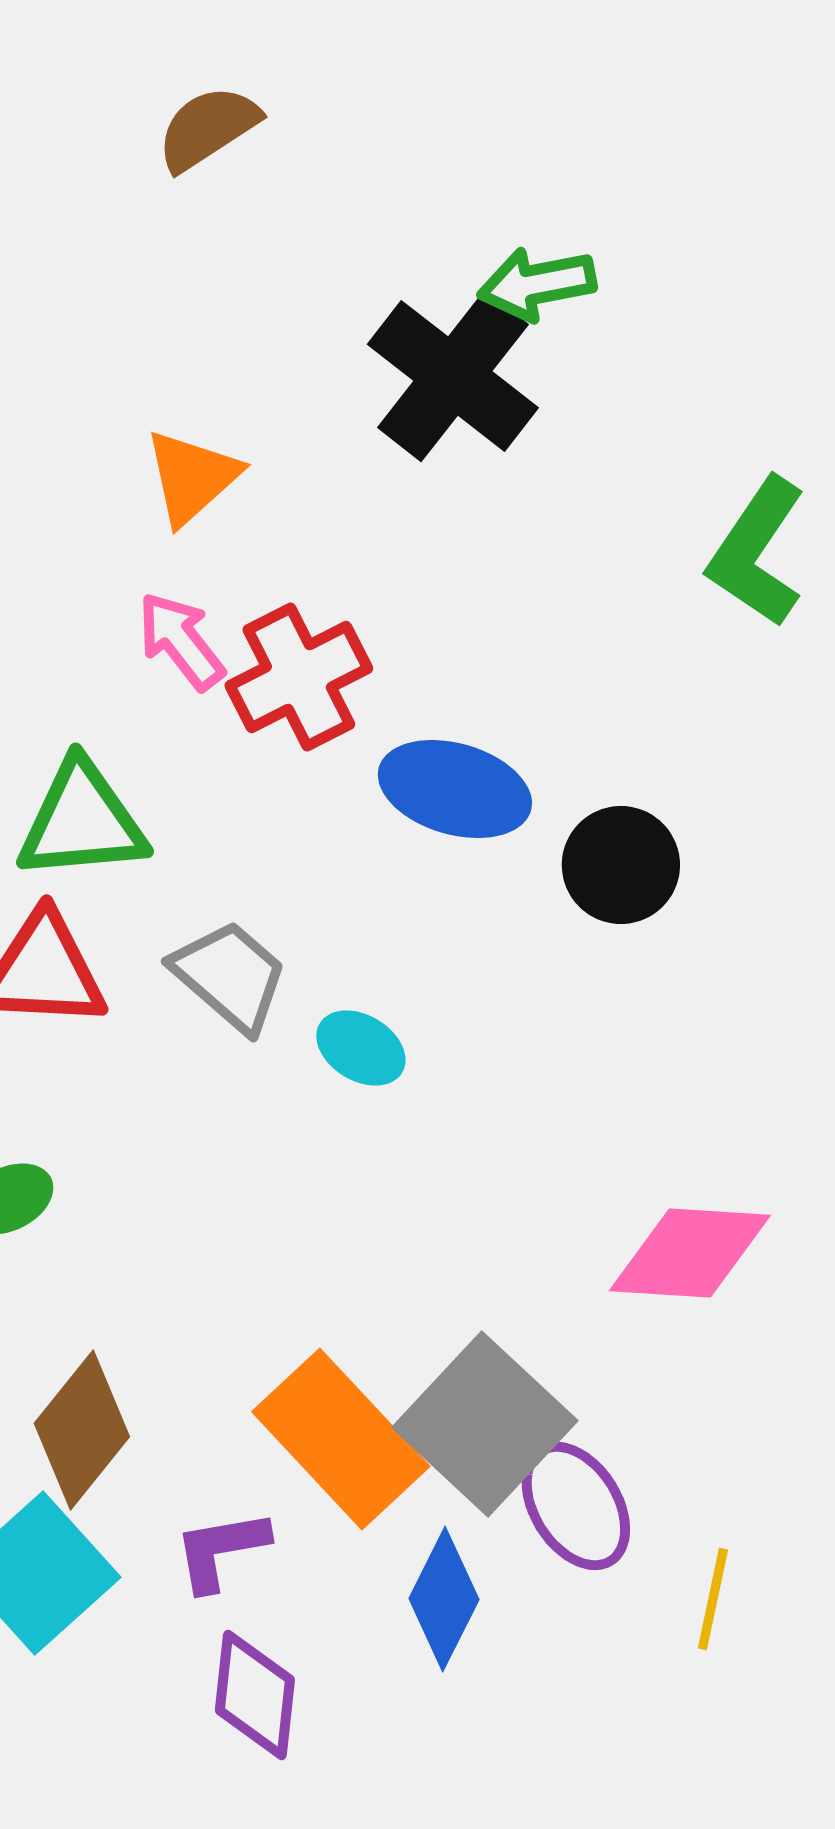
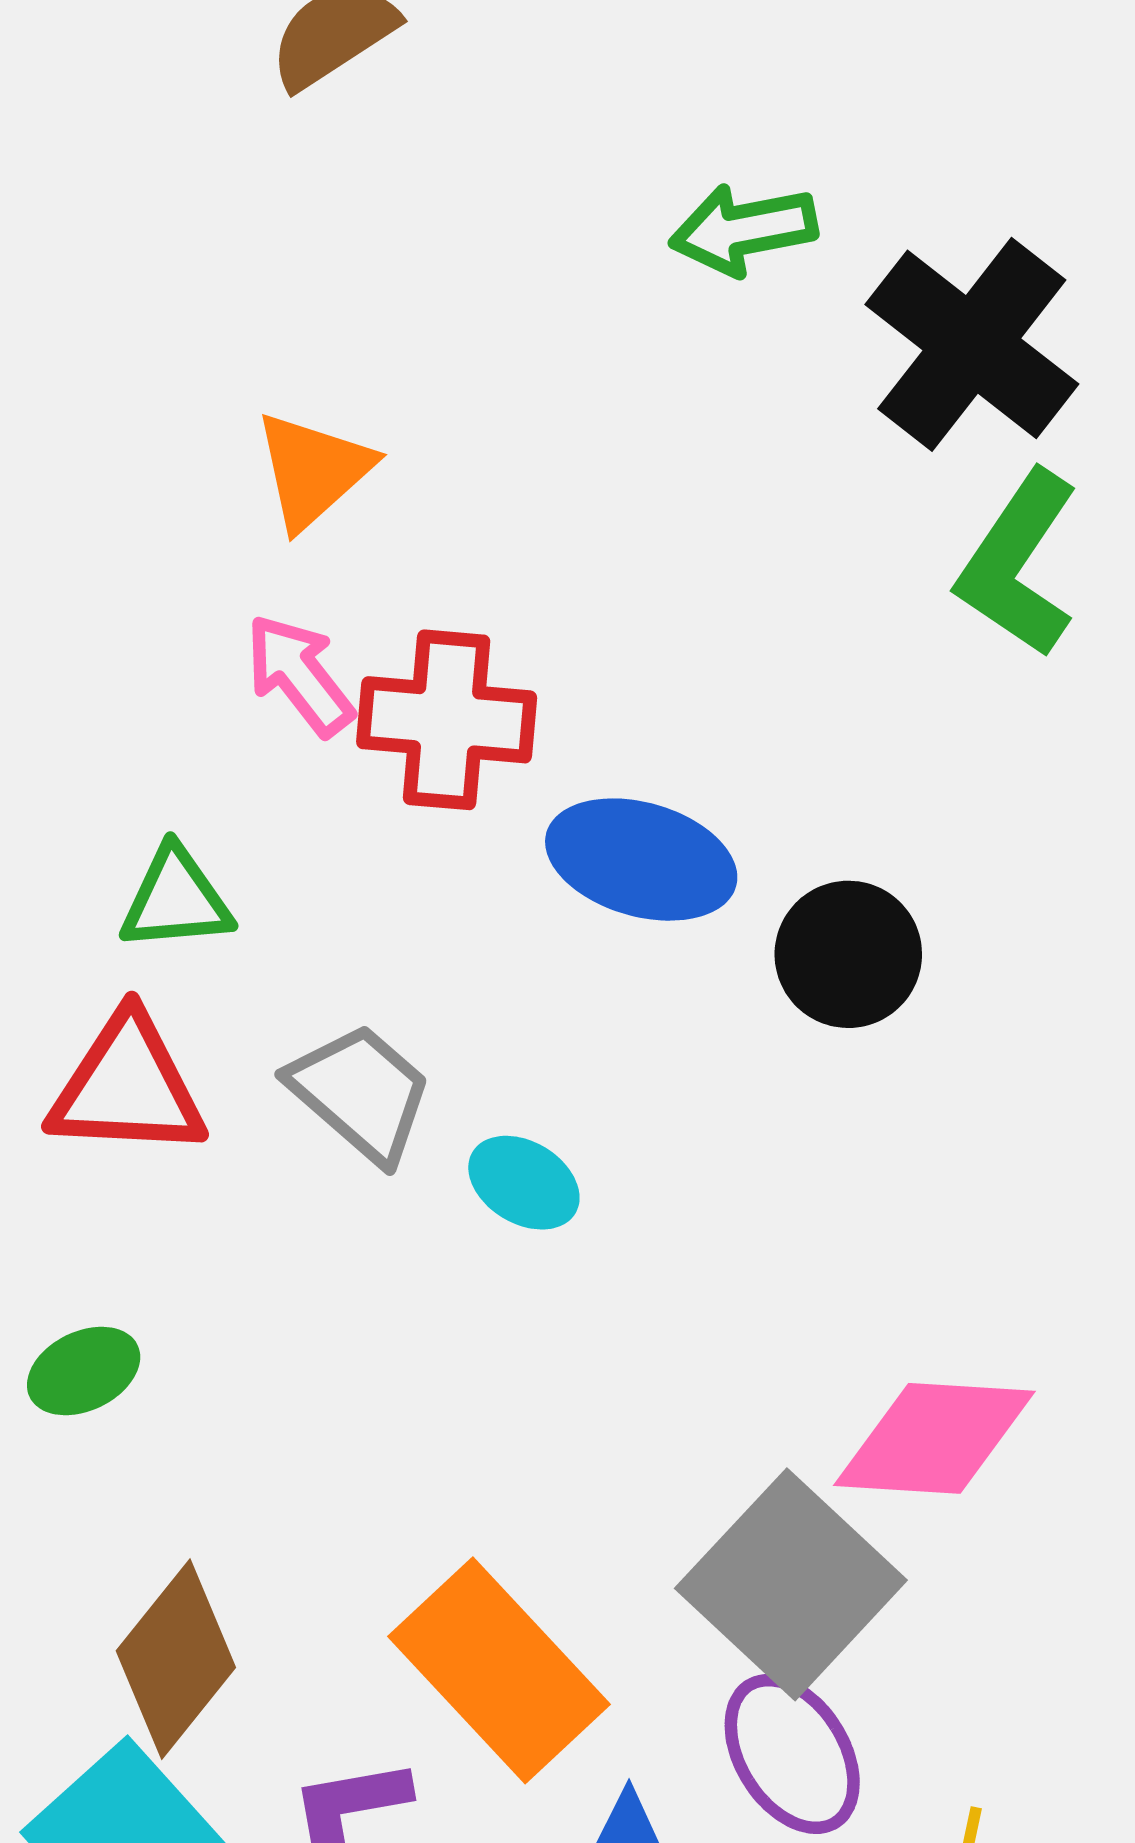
black cross: (453, 376) -> (972, 344), moved
red cross: (299, 677) -> (447, 720), turned 32
green triangle: (82, 821) -> (176, 899), size x0.7
gray square: (485, 1424) -> (791, 1584), moved

